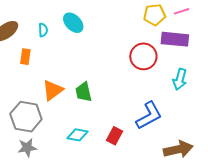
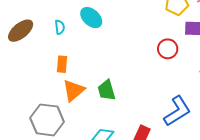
red circle: (143, 56) -> (168, 49), size x0.7
orange rectangle: (25, 57) -> (62, 64), moved

